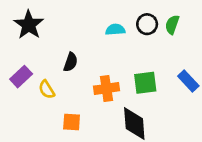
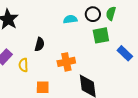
green square: (145, 83) -> (101, 35), moved
yellow semicircle: (47, 89) -> (23, 65), turned 32

